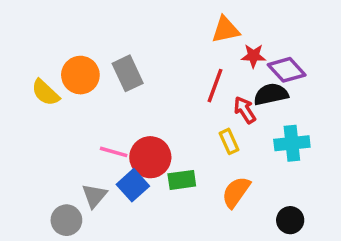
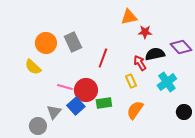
purple diamond: (287, 70) -> (181, 47), moved
red line: (215, 86) -> (103, 58), moved
yellow semicircle: (45, 93) -> (33, 67), moved
cyan cross: (292, 143) -> (167, 82), turned -30
black circle: (290, 220) -> (184, 112), moved

